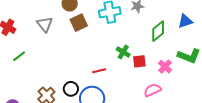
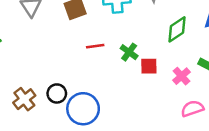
red line: (99, 71) -> (95, 46), moved
pink semicircle: (152, 90) -> (192, 108), moved

